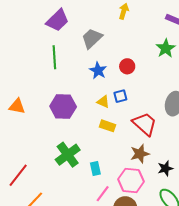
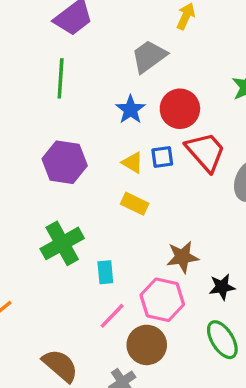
gray trapezoid: (92, 38) -> (149, 56), moved
red circle: (127, 66) -> (180, 109), size x1.5
red trapezoid: (145, 124) -> (206, 152), moved

